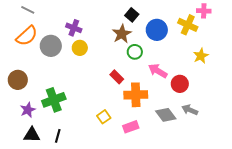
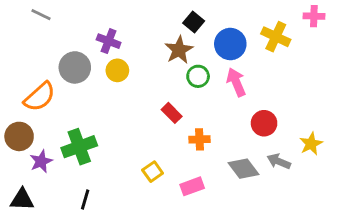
pink cross: (204, 11) -> (314, 16), moved
orange semicircle: (27, 36) -> (40, 97), moved
yellow star: (201, 56) -> (311, 144), moved
pink arrow: (158, 71) -> (236, 82), moved, turned 36
brown circle: (18, 80) -> (19, 136), moved
orange cross: (136, 95) -> (200, 139), size x0.6
black triangle: (32, 135) -> (22, 199), moved

